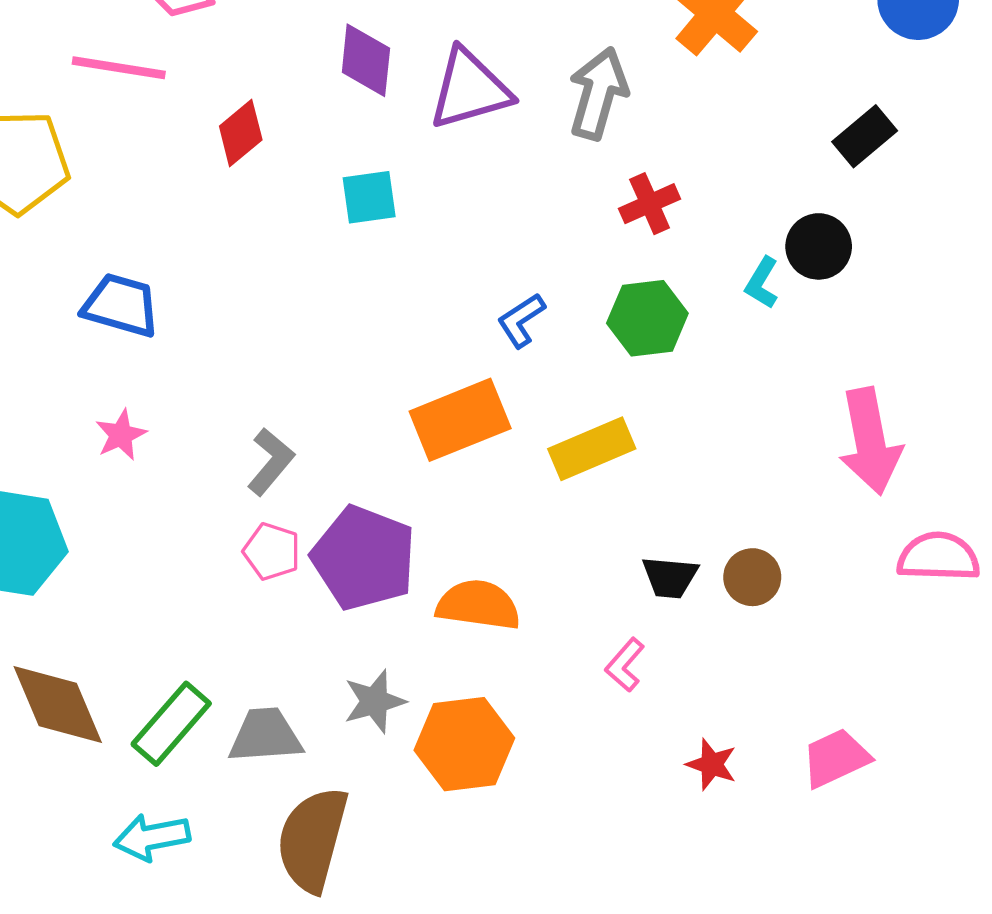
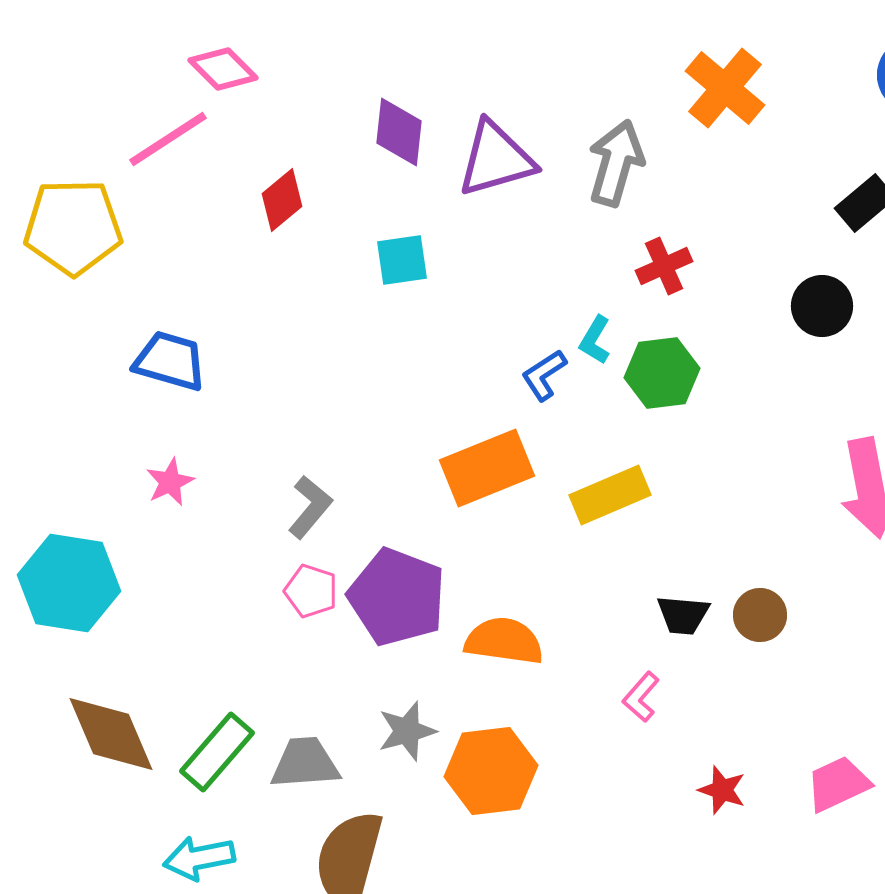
pink line: (119, 68) -> (168, 139), turned -42
cyan L-shape: (762, 283) -> (595, 340), moved

